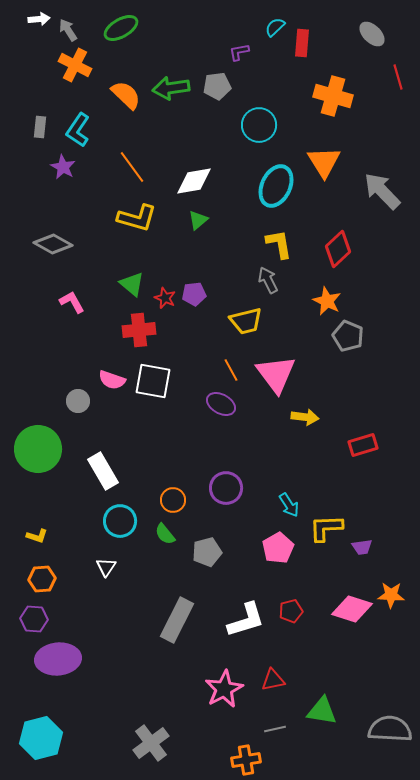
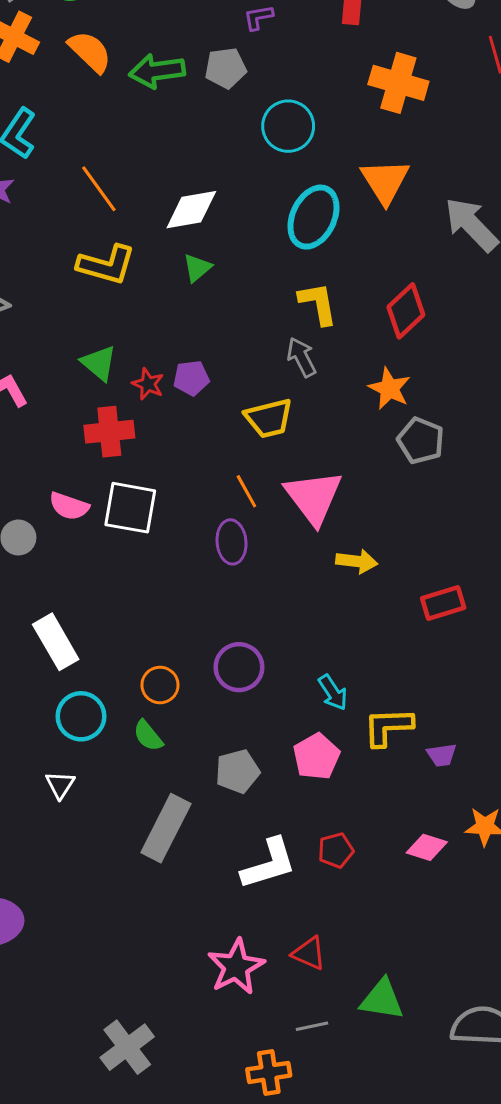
orange semicircle: (126, 95) -> (90, 52), moved
purple ellipse: (221, 404) -> (232, 542), turned 56
gray pentagon: (207, 552) -> (237, 771), moved
pink diamond: (352, 609) -> (427, 847), size x0.7
gray rectangle: (177, 620) -> (166, 828), moved
red triangle: (273, 680) -> (309, 953), turned 35

